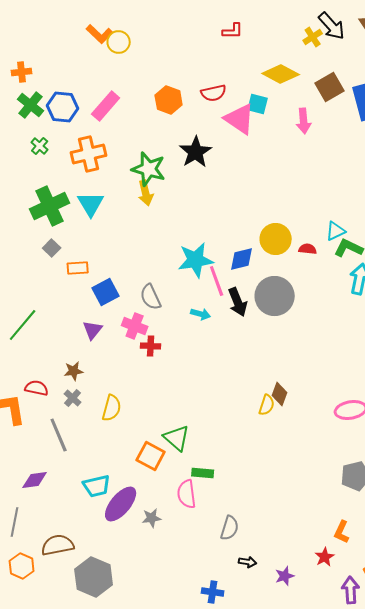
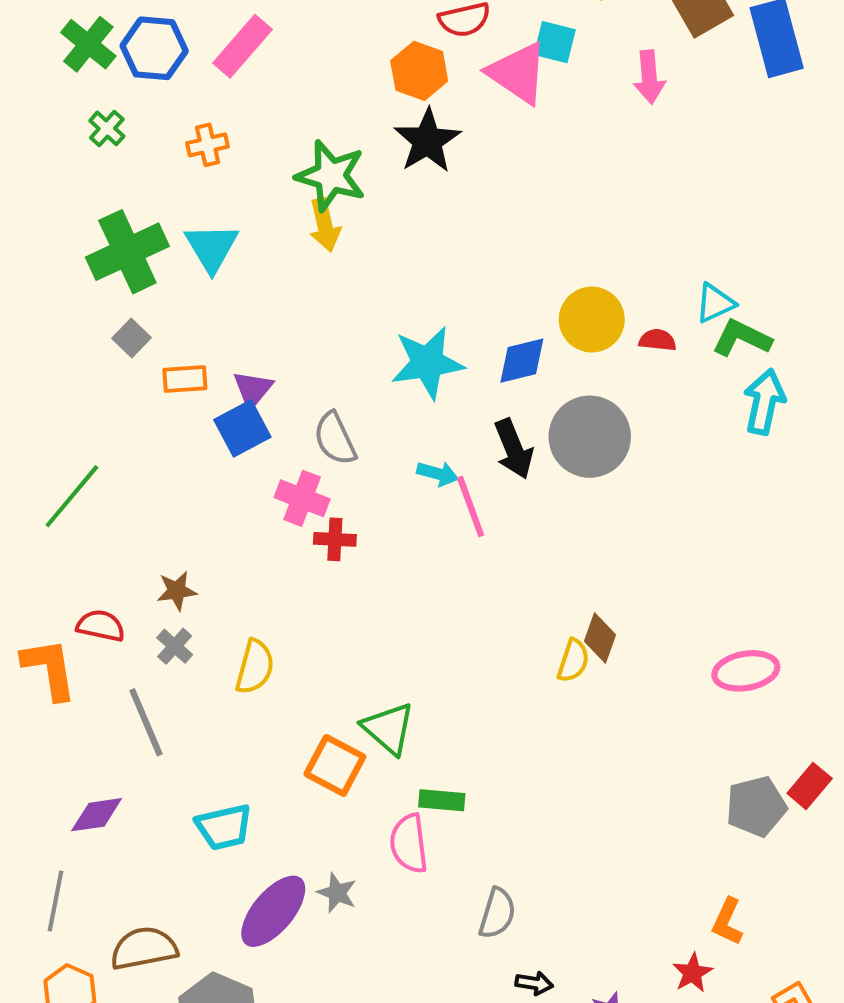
orange hexagon: (169, 100) -> (419, 71), moved
orange cross: (89, 154) -> (208, 145), size x0.6
pink line: (217, 281) -> (471, 506), moved
purple triangle: (93, 330) -> (253, 389), moved
purple ellipse: (121, 504) -> (273, 911), moved
gray star: (152, 518) -> (337, 893), turned 30

